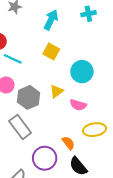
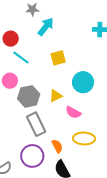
cyan arrow: (51, 20) -> (46, 27), moved
yellow square: (51, 52) -> (58, 58), turned 35
gray rectangle: (20, 127) -> (36, 124), moved

